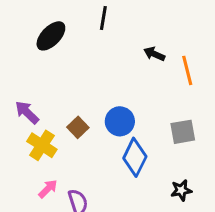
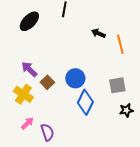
purple arrow: (27, 112) -> (29, 69), moved
black star: (181, 190) -> (126, 110), moved

